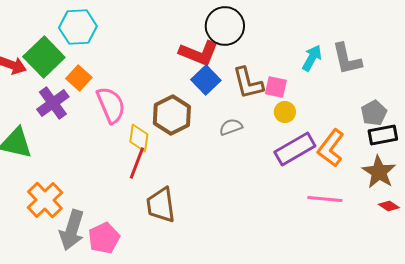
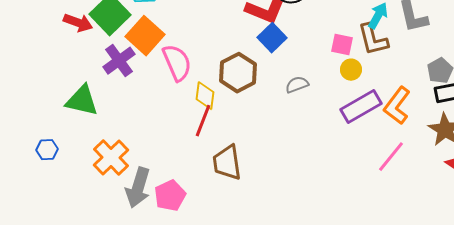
orange square: (79, 78) -> (145, 36), size x1.5
brown L-shape: (248, 83) -> (373, 40), moved
pink line: (325, 199) -> (391, 157), turned -56

